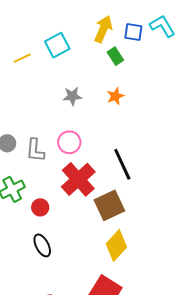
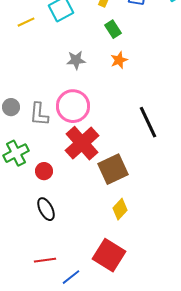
green rectangle: (115, 56) -> (113, 29), moved
pink circle: (69, 142) -> (73, 106), size x1.4
black line: (122, 164) -> (148, 122), moved
yellow diamond: (116, 245) -> (120, 209), size x0.7

